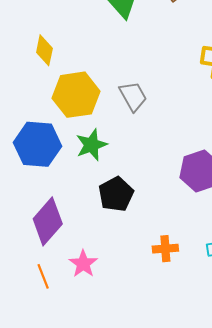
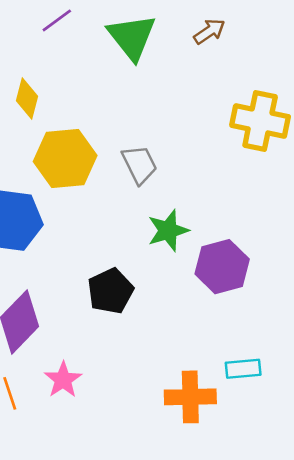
green star: (91, 145) -> (168, 230), moved
orange cross: (165, 249) -> (190, 397), moved, size x1.5

